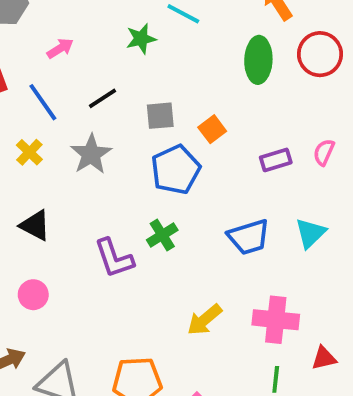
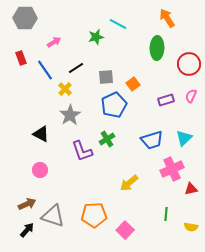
red circle: (320, 54) -> (189, 64), moved
yellow cross: (29, 152) -> (65, 89), moved
gray star: (91, 154) -> (70, 115), moved
pink cross: (276, 320) -> (172, 169), moved, turned -30
red triangle: (324, 358) -> (191, 189), moved

